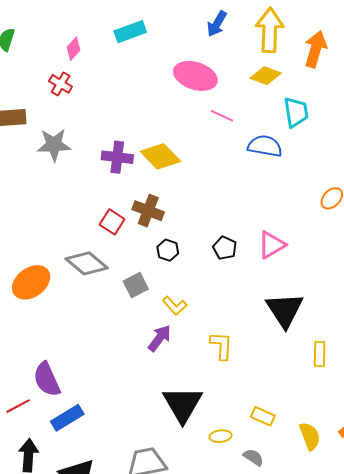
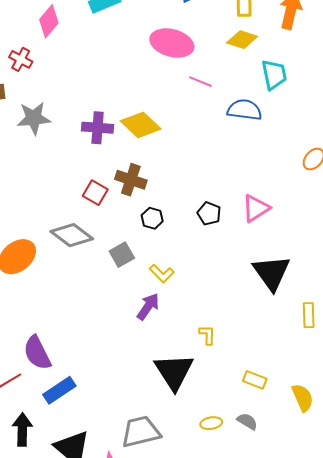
pink diamond: (73, 49) -> (49, 21), size x1.4
red cross: (61, 84) -> (21, 59), moved
yellow L-shape: (221, 346) -> (207, 335), moved, size x0.7
yellow ellipse: (221, 436) -> (211, 423), moved

